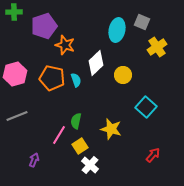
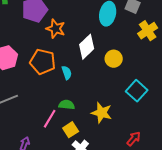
cyan semicircle: (76, 80) -> (67, 73), moved
green semicircle: (76, 121) -> (67, 105), turned 84
red arrow: (153, 155) -> (134, 139), moved

